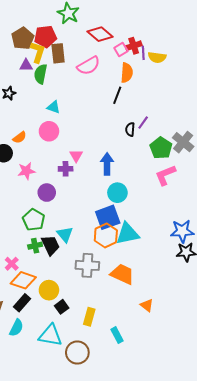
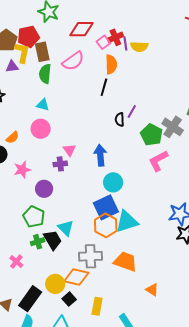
red diamond: (100, 34) -> (81, 29), turned -35
green semicircle: (41, 74) -> (45, 74), moved
orange diamond: (23, 280) -> (76, 277), moved
black rectangle: (22, 303) -> (30, 299), size x1.4

